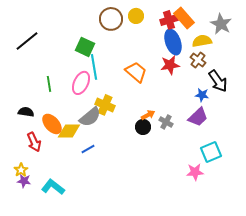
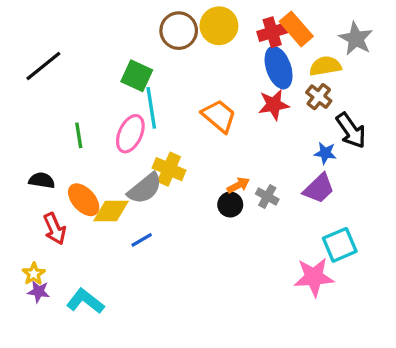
yellow circle: (136, 16) -> (219, 26), size x1.5
pink star: (195, 172) -> (314, 277), size x1.4

